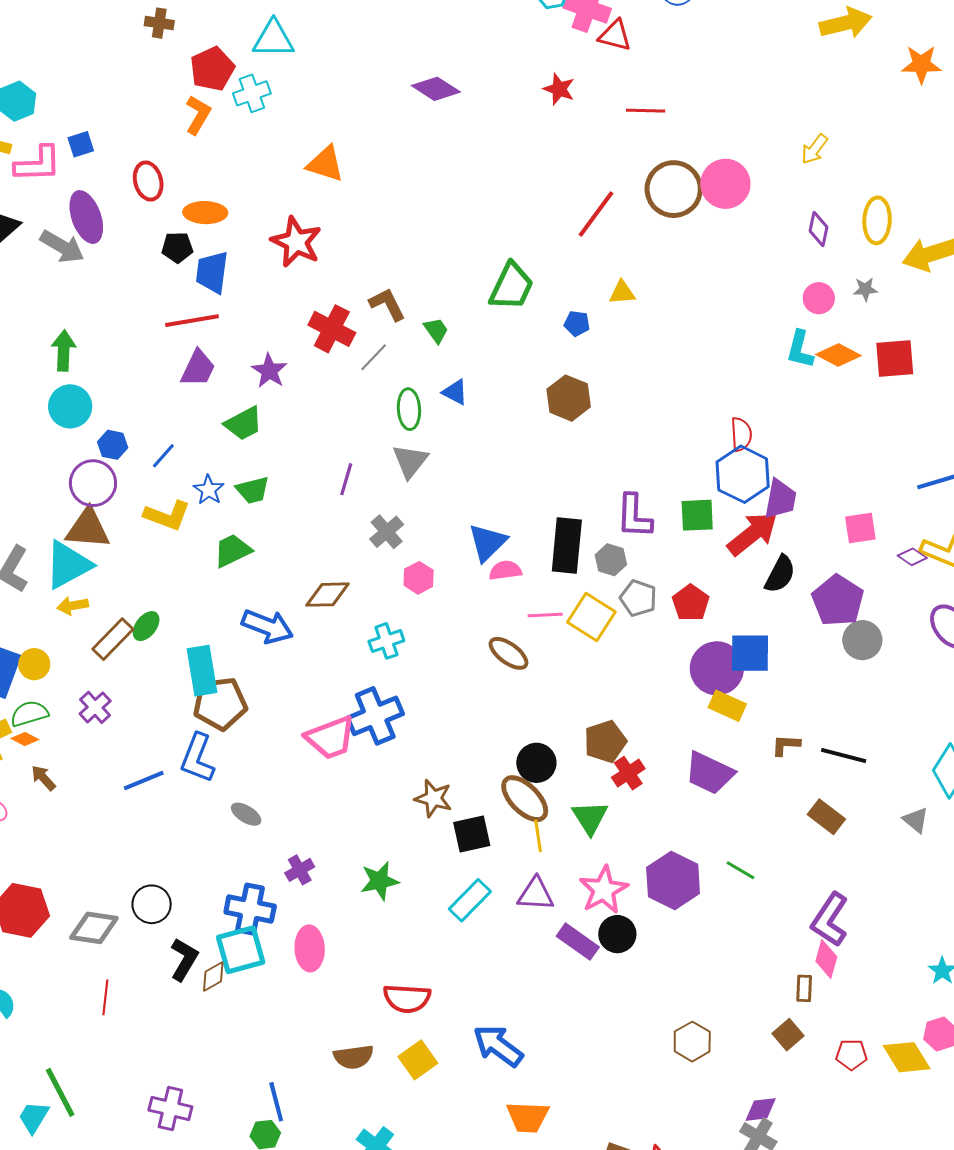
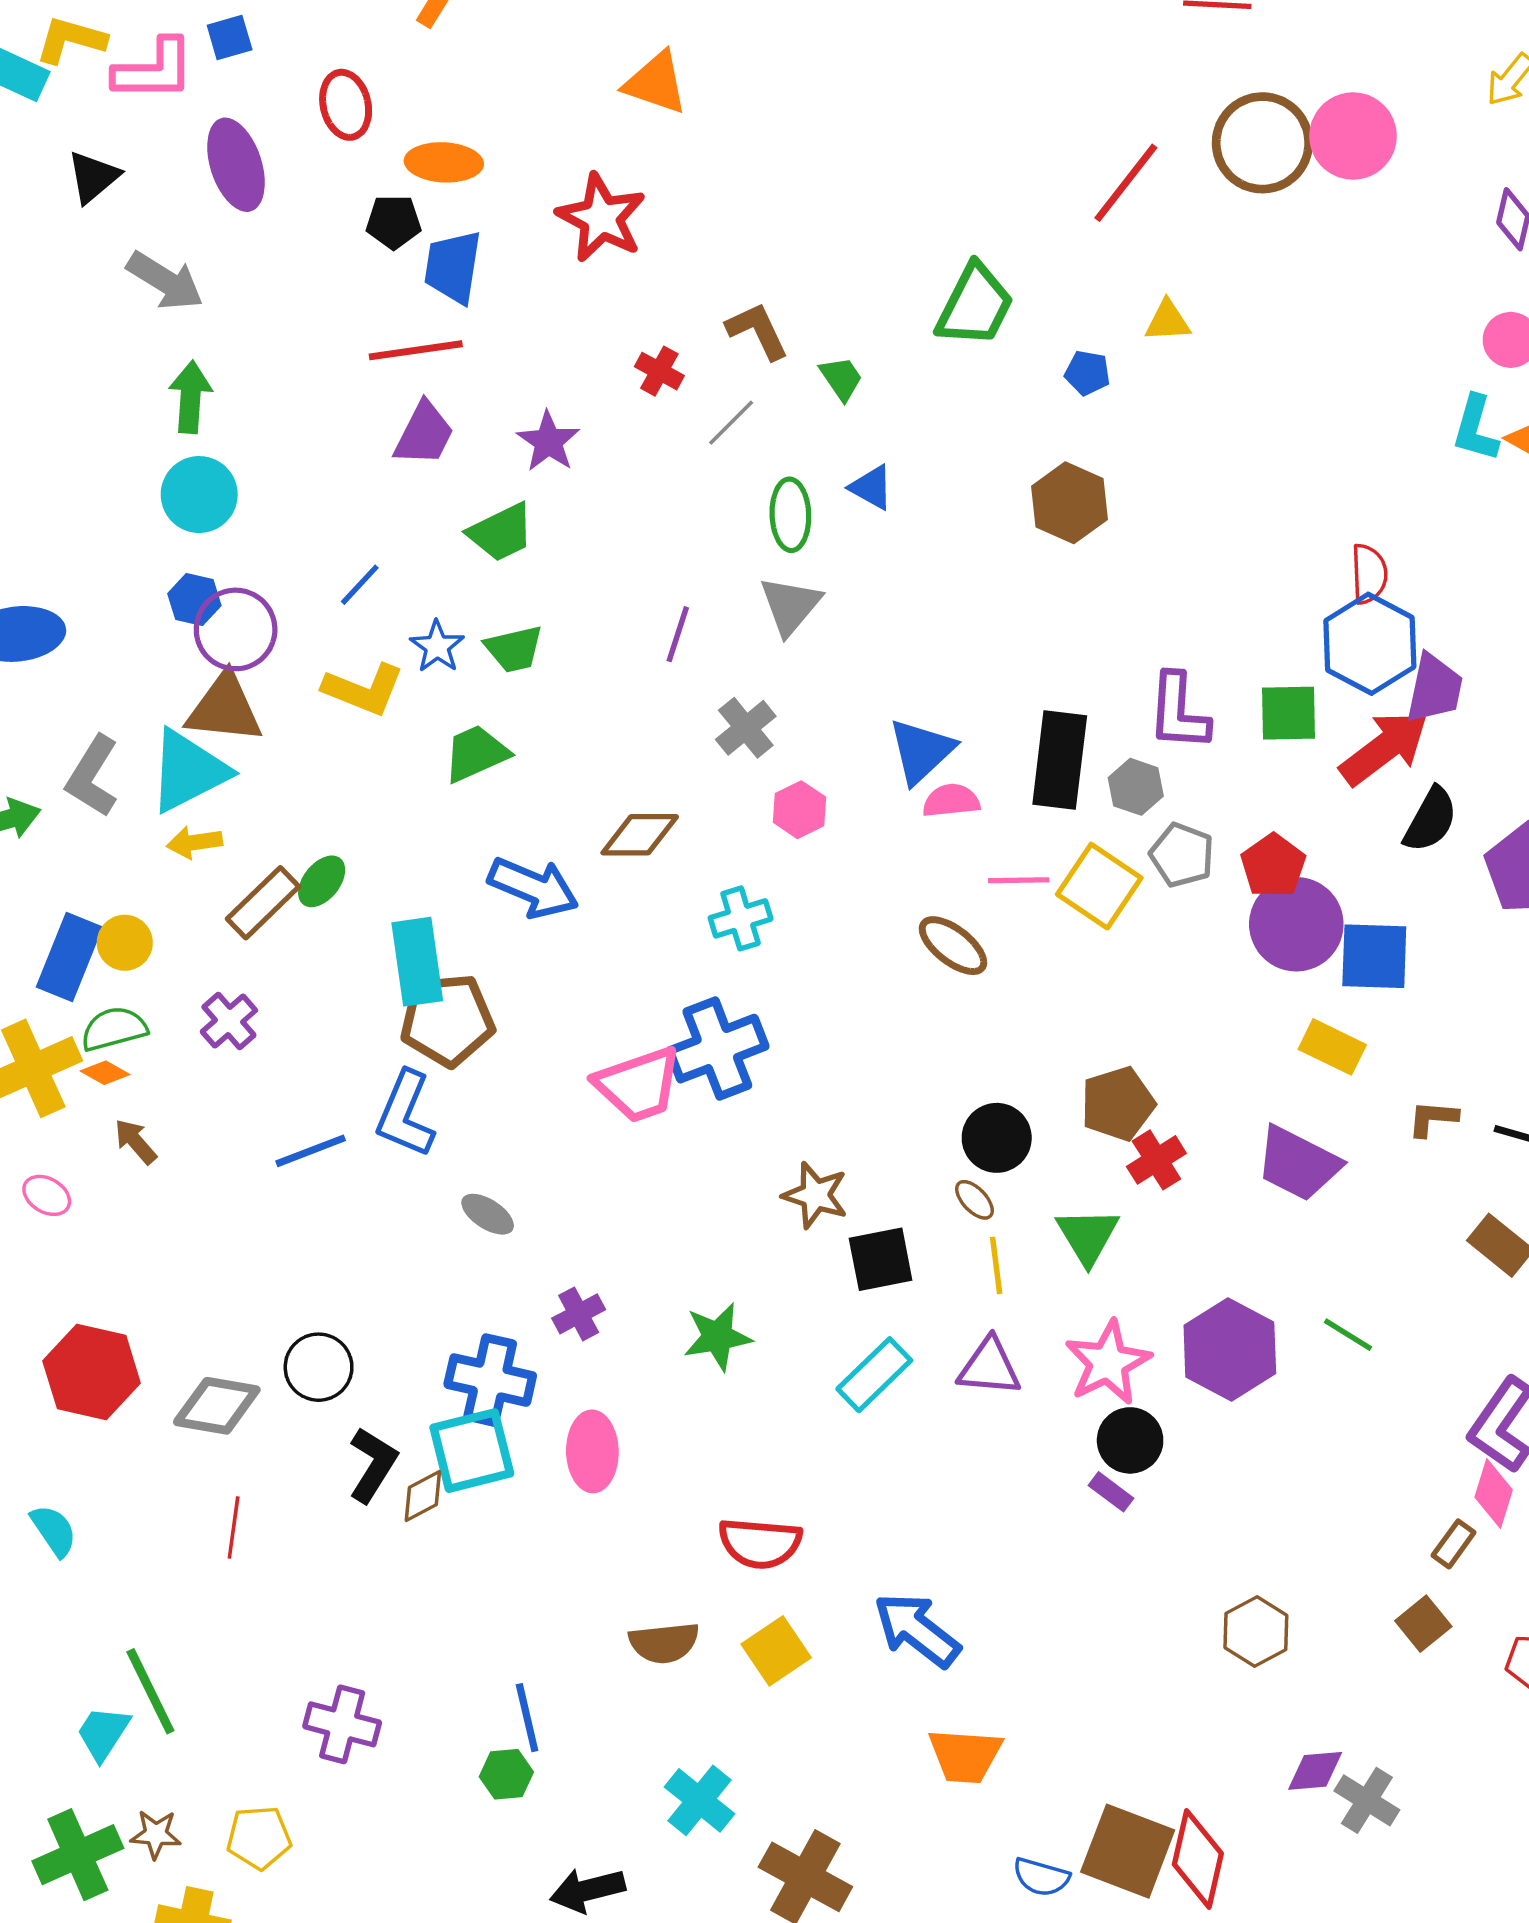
gray arrow: (62, 247) -> (165, 281), moved
red cross: (332, 329) -> (659, 371), size x0.6
blue hexagon: (113, 445) -> (194, 600), moved
purple circle: (717, 668) -> (1296, 924), moved
brown ellipse: (525, 799) -> (974, 1200), size x0.5
purple rectangle: (578, 942) -> (1111, 1492), moved, size x0.6
brown rectangle: (804, 988) -> (1454, 1544), turned 32
purple diamond: (761, 1109) -> (1315, 1771), moved

